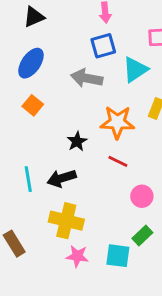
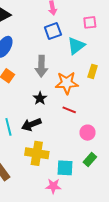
gray arrow: (87, 78) -> (41, 66), moved, turned -95
pink star: (77, 256) -> (53, 186), moved
cyan square: (118, 256) -> (65, 168), moved

